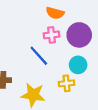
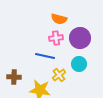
blue line: (39, 56) -> (45, 56), turned -36
yellow cross: (67, 83) -> (59, 75), moved, turned -32

